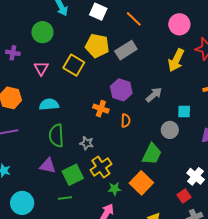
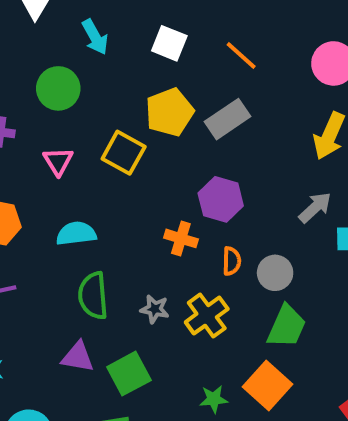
yellow pentagon: (97, 46) -> (170, 112), turned -30
gray arrow: (154, 95) -> (315, 208), moved
gray circle: (170, 130) -> (275, 273), moved
yellow cross: (101, 167) -> (207, 316), moved

